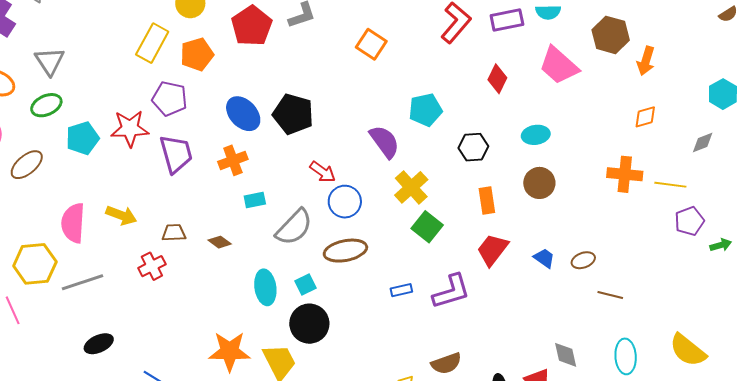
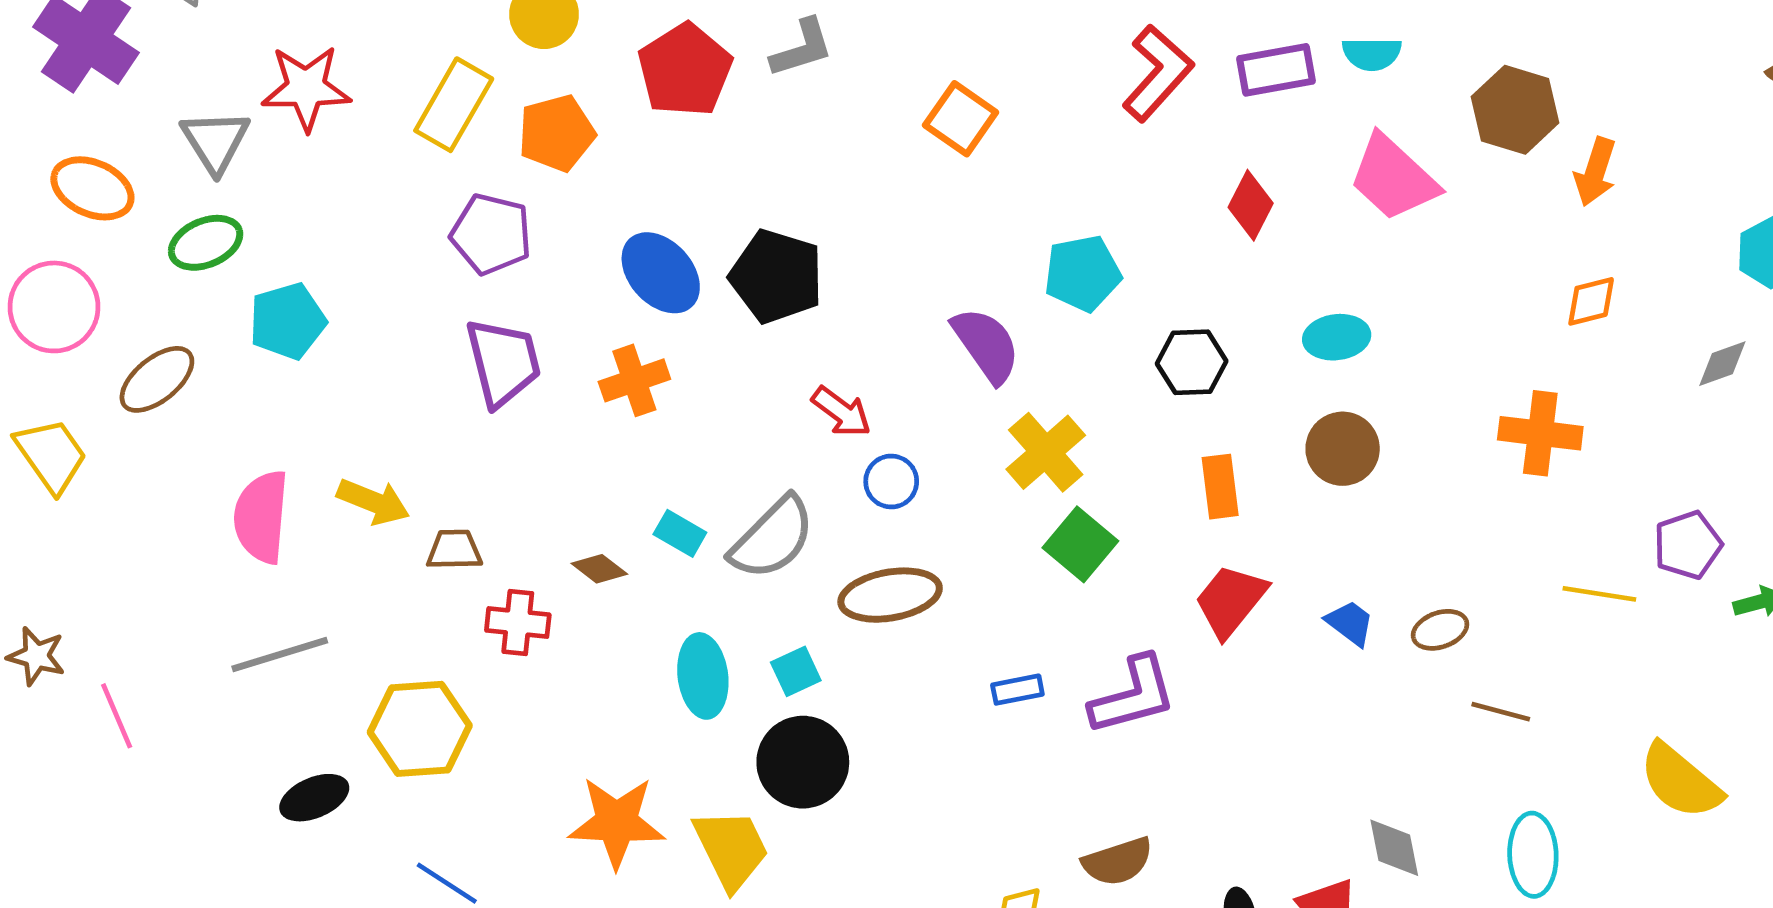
red star: (130, 129) -> (306, 88), moved
yellow line: (670, 185) -> (1599, 594), moved
cyan rectangle: (255, 200) -> (680, 533), moved, turned 40
blue circle: (345, 202) -> (891, 481), size x0.7
brown trapezoid: (174, 233) -> (454, 550), moved
yellow hexagon: (35, 264) -> (420, 729), moved
red cross: (152, 266) -> (518, 623), moved, turned 32
yellow semicircle: (688, 350) -> (1680, 781), moved

